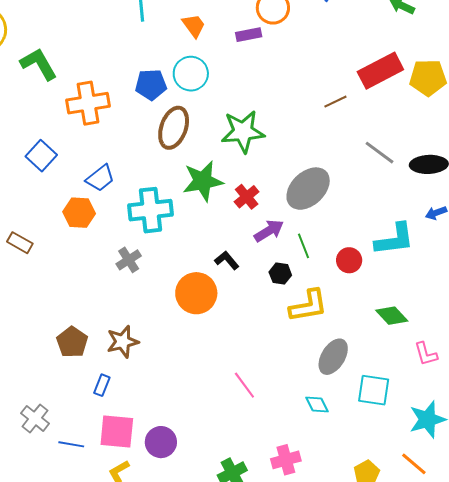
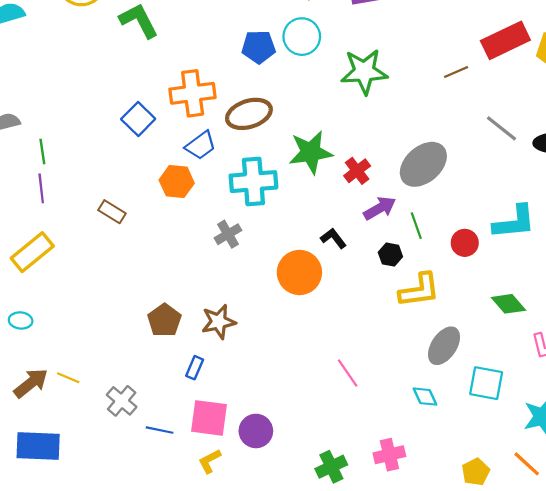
orange cross: (88, 103) -> (193, 93), moved
brown ellipse: (174, 128) -> (249, 114), moved, turned 51
green star: (243, 132) -> (364, 72), moved

